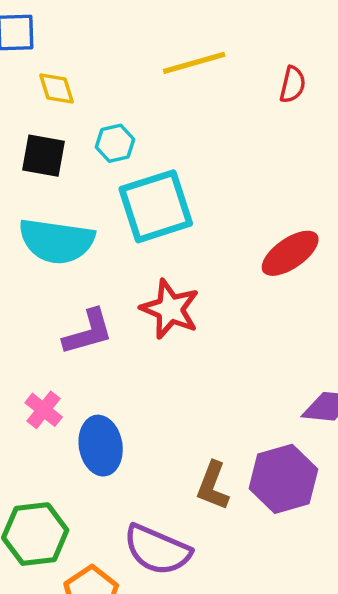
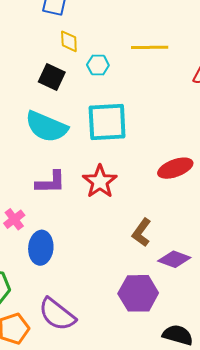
cyan hexagon: (115, 143) -> (98, 65), moved
brown L-shape: (213, 486) -> (142, 232), moved

